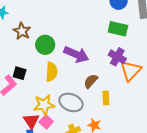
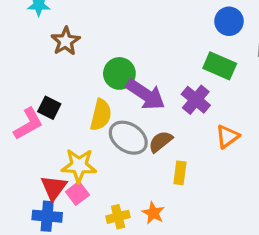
green circle: (45, 45) -> (119, 73), moved
purple cross: (117, 57) -> (196, 100), moved
orange triangle: (131, 71) -> (227, 136), size x0.7
gray ellipse: (71, 102) -> (128, 138), moved

